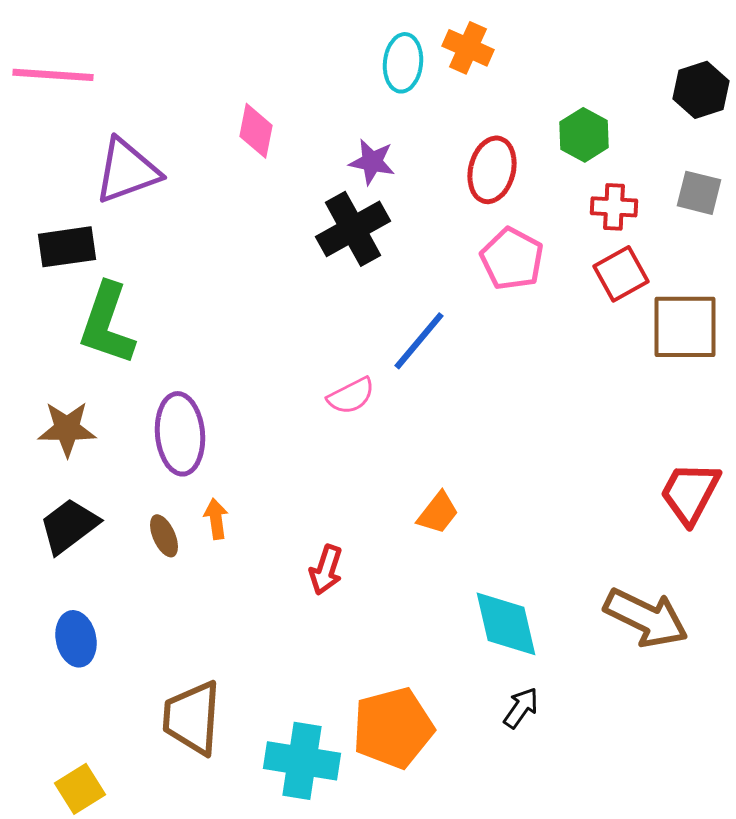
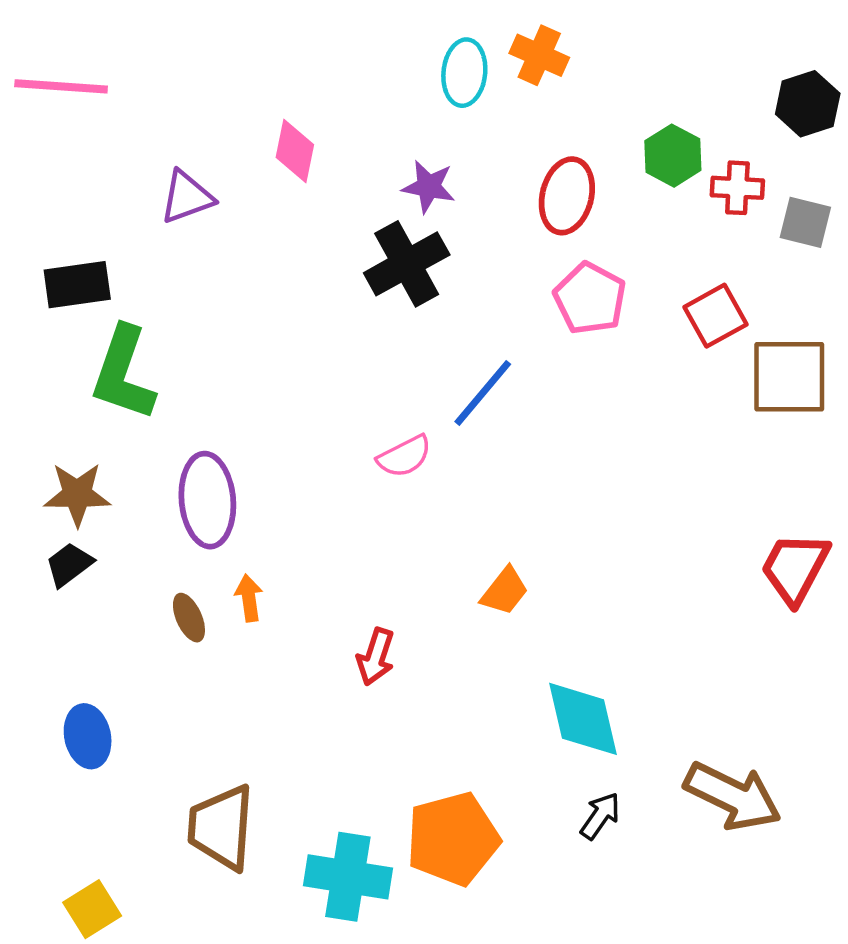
purple triangle: (127, 171) -> (187, 197), moved, size x0.7
red cross: (614, 207) -> (737, 188), moved
black trapezoid: (69, 526) -> (69, 565), moved, size x0.7
brown arrow: (646, 618) -> (733, 796), moved

